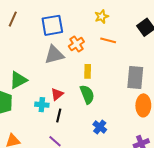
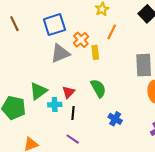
brown line: (13, 19) -> (14, 24), turned -42
orange line: (108, 40) -> (112, 32), turned -70
yellow rectangle: (88, 71) -> (95, 52), moved
green triangle: (18, 80) -> (38, 91), moved

